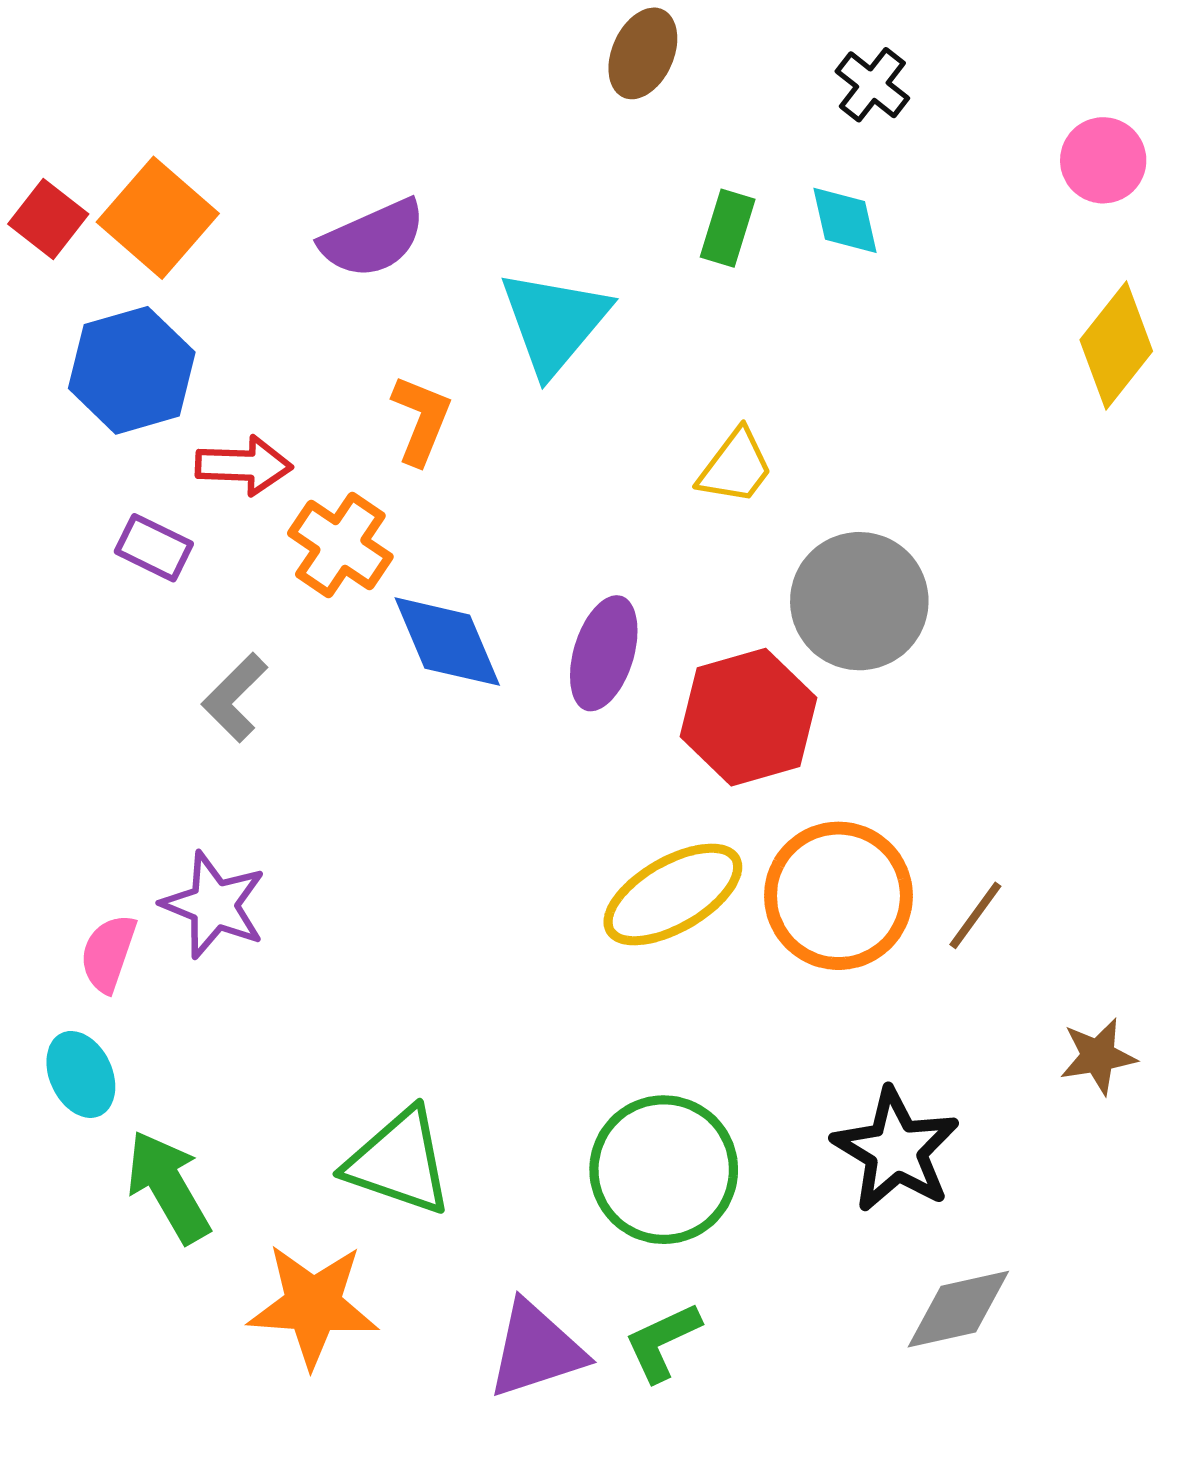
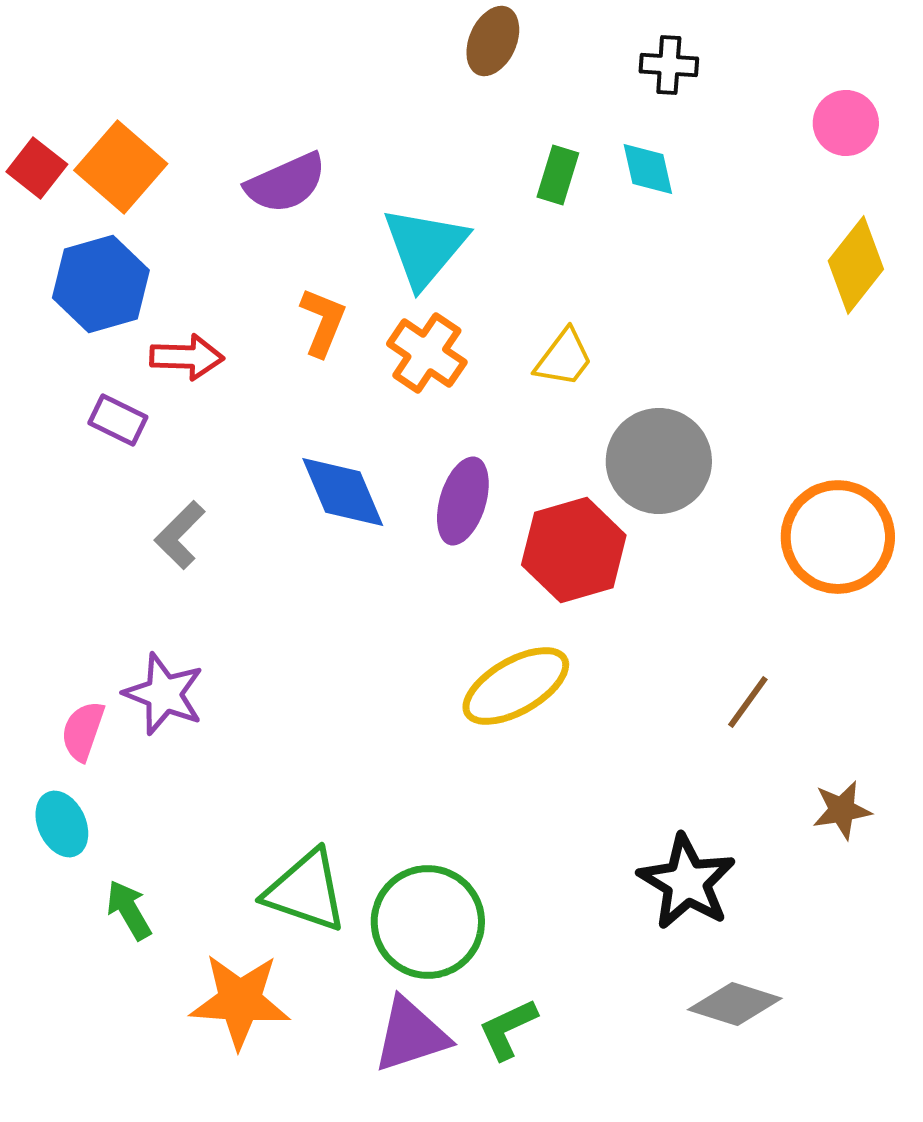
black cross: (872, 85) -> (669, 65), turned -34
orange cross: (340, 545) -> (427, 353), moved
orange circle: (838, 896) -> (838, 537), moved
green circle: (664, 1170) -> (428, 922), moved
green arrow: (168, 1187) -> (129, 910), size x0.7
gray diamond: (958, 1309) -> (735, 1004), turned 30

